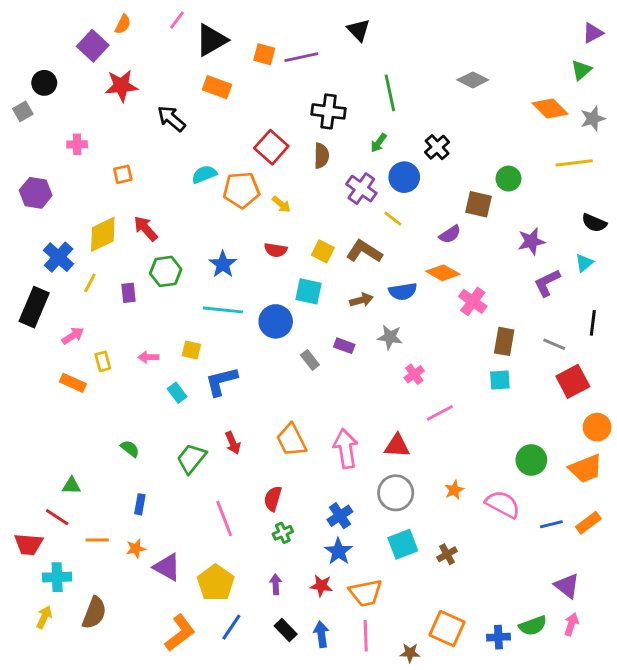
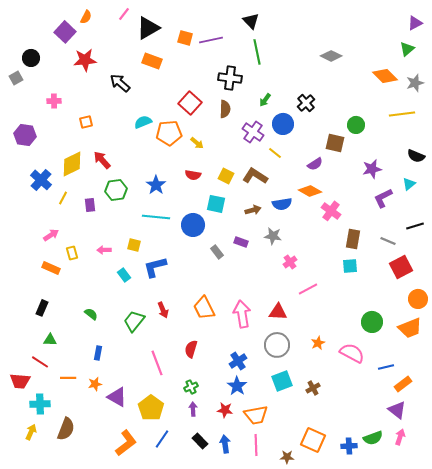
green line: (390, 93) -> (257, 52), moved
black rectangle: (34, 307) -> (42, 308), moved, size x0.6
black line: (593, 323) -> (415, 226), turned 66
orange rectangle: (588, 523) -> (403, 384), moved
green cross: (283, 533) -> (191, 387), moved

